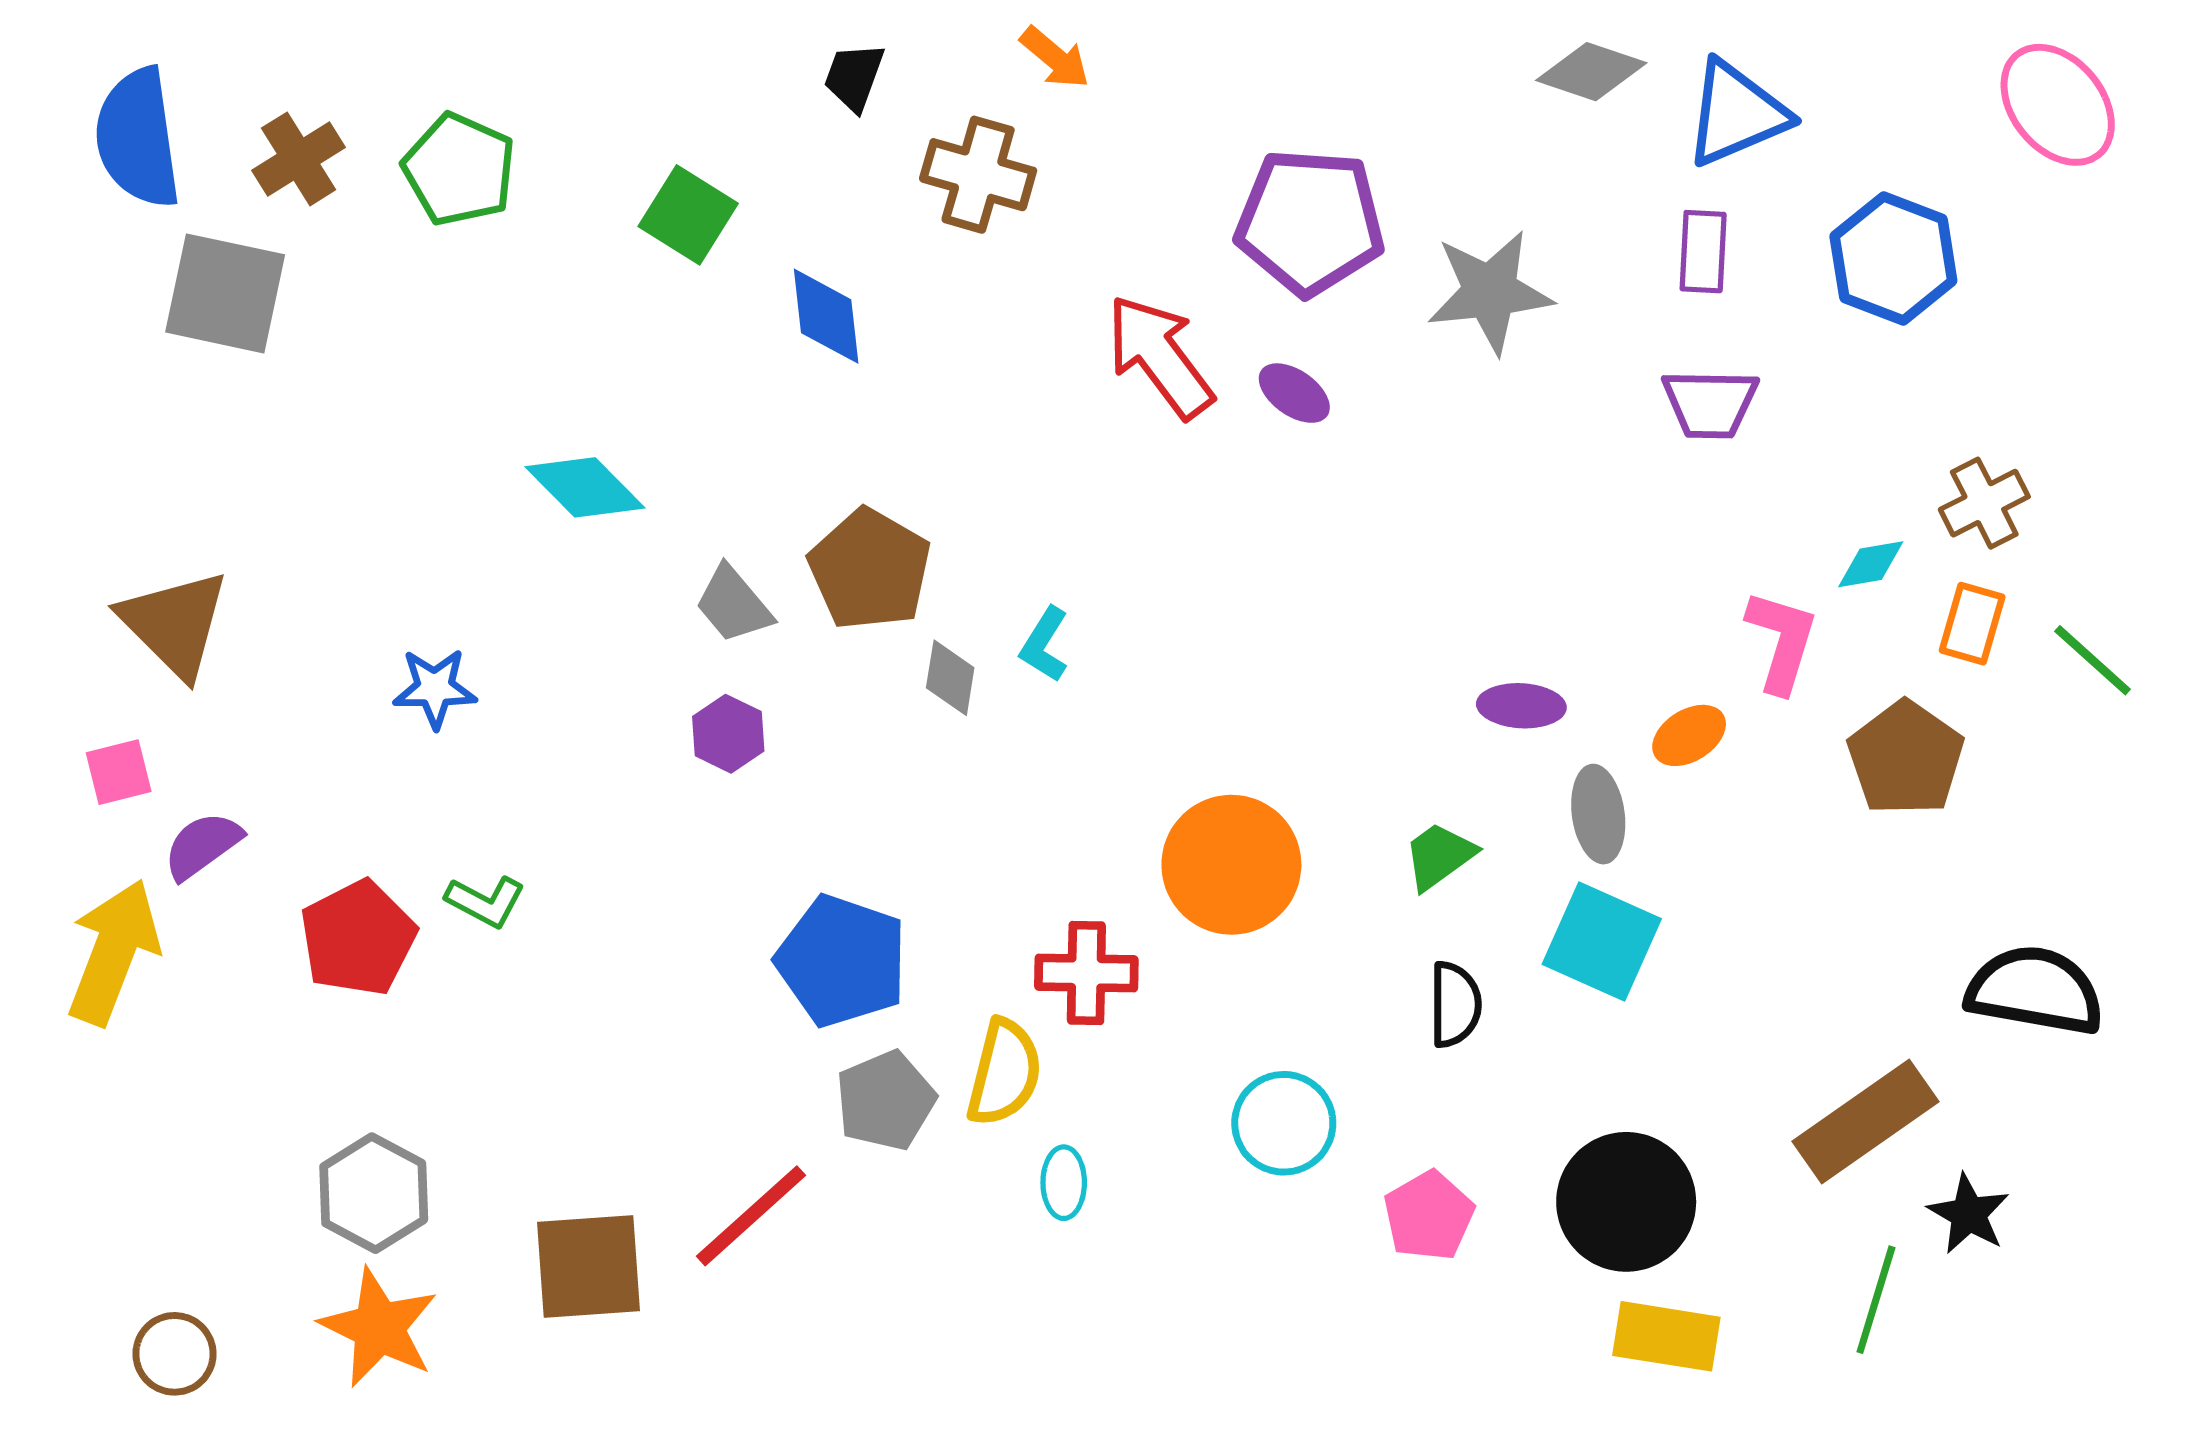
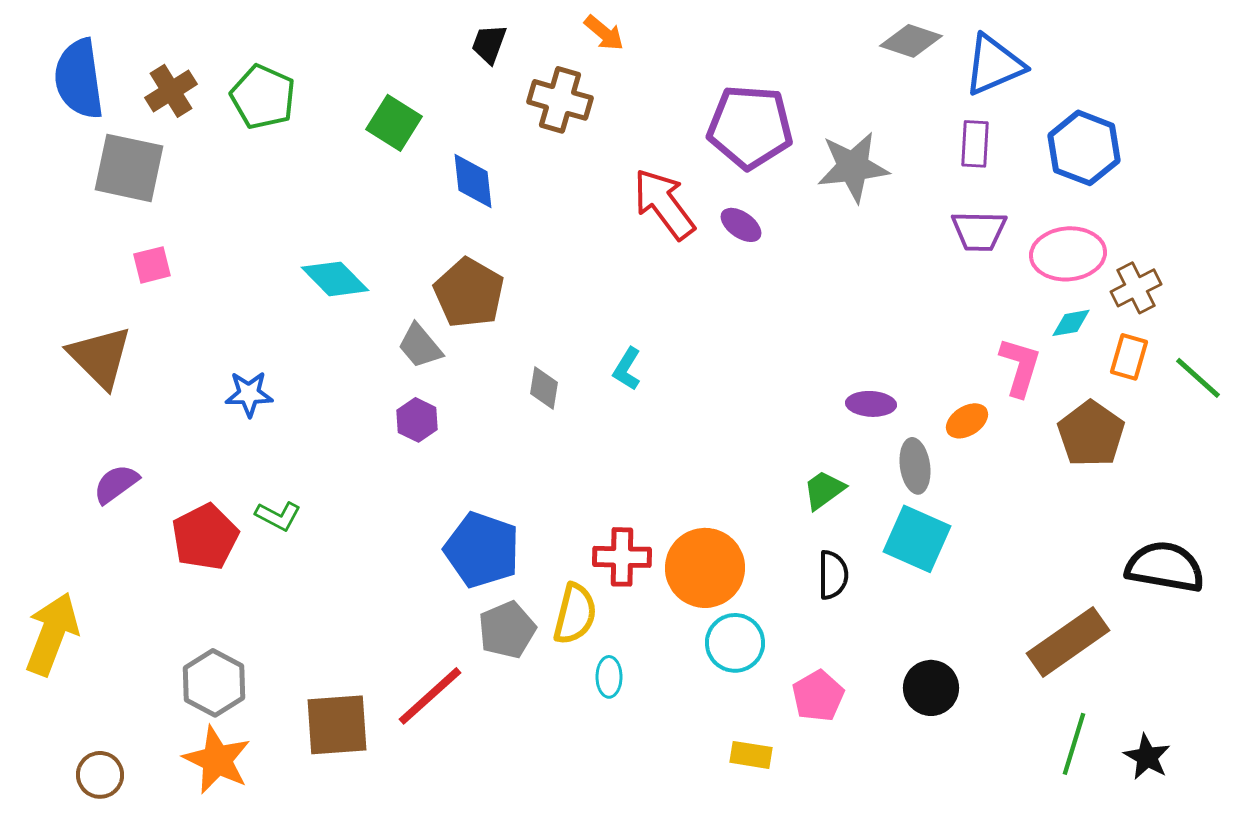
pink ellipse: (2058, 105) -> (1068, 254), moved, turned -56
brown pentagon: (870, 569) -> (469, 293), moved
cyan L-shape: (1044, 645) -> (627, 369), moved
pink square: (119, 772) -> (152, 265), moved
orange circle: (1231, 865) -> (705, 568), moved
yellow arrow: (113, 952) -> (52, 634), moved
black circle: (1626, 1202) -> (931, 688), size x0.7
black star: (1969, 1214) -> (1147, 757), moved
yellow rectangle: (1666, 1336) -> (751, 755), moved, size x0.7

